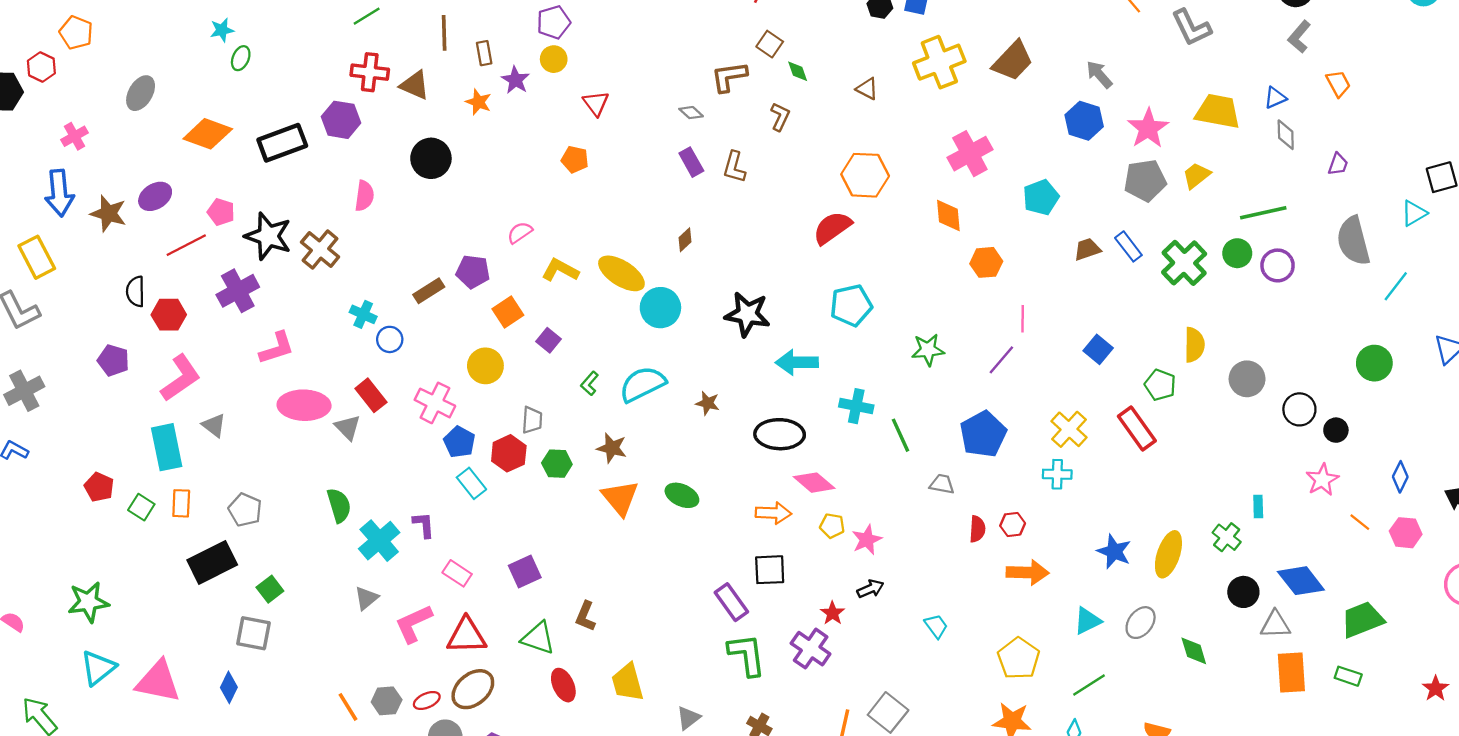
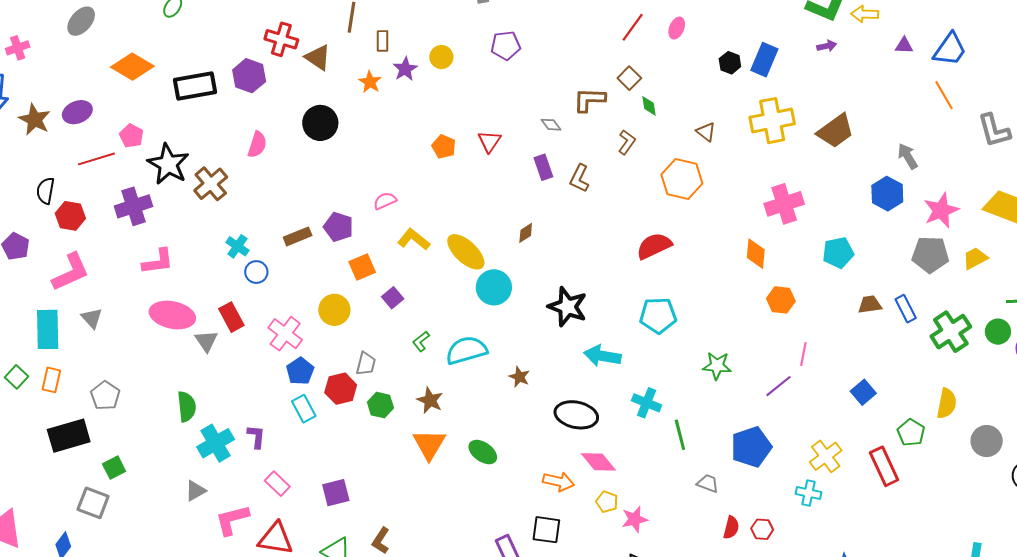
purple pentagon: (554, 22) -> (506, 45), moved
red triangle: (596, 103) -> (489, 141), moved
orange hexagon: (865, 175) -> (682, 179), moved

